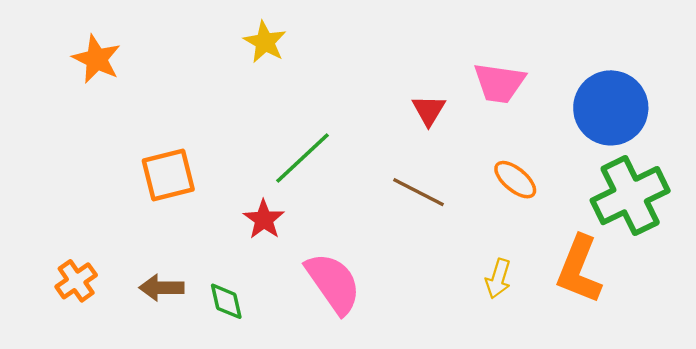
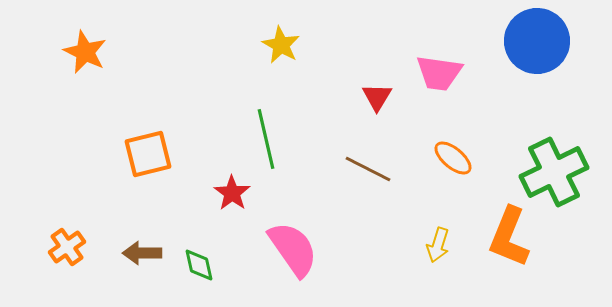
yellow star: (265, 42) -> (281, 45), moved
blue circle: (611, 108) -> (537, 41), moved
green line: (302, 158) -> (266, 139), turned -60

